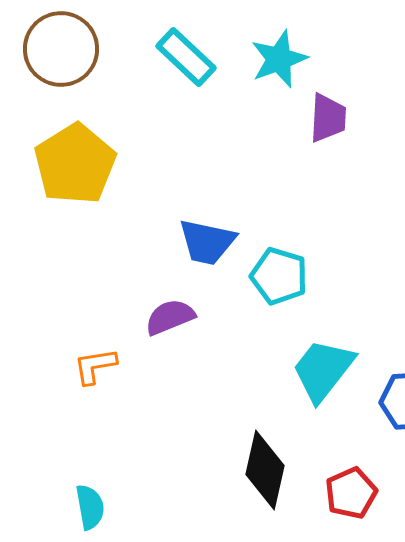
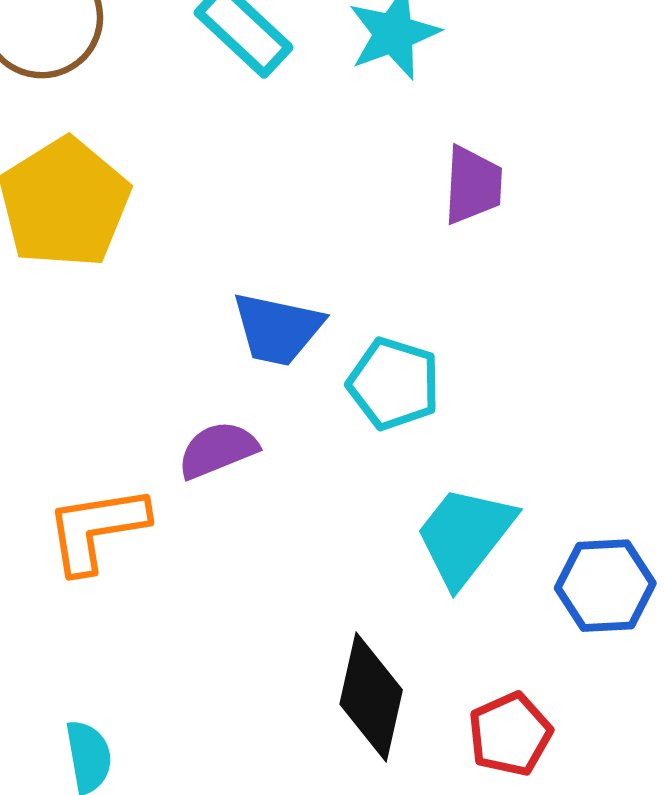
purple trapezoid: (328, 118) -> (473, 185), moved
orange L-shape: (95, 366) -> (97, 529), size x1.5

